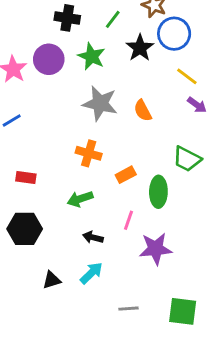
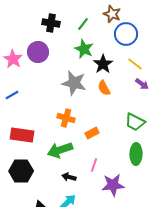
black star: (140, 48) -> (103, 64), moved
green star: (91, 56) -> (84, 49), moved
red rectangle: (26, 178) -> (22, 135), size x1.6
green ellipse: (158, 192) -> (136, 154), moved
green arrow: (80, 199) -> (60, 150), size x1.4

